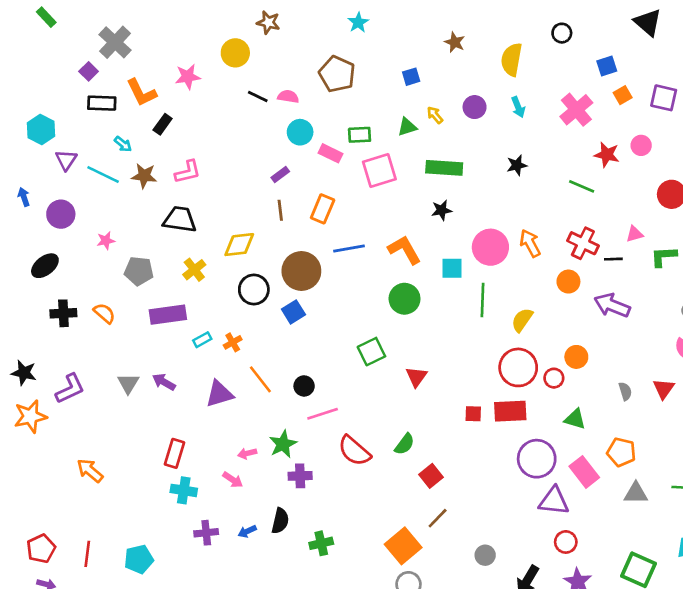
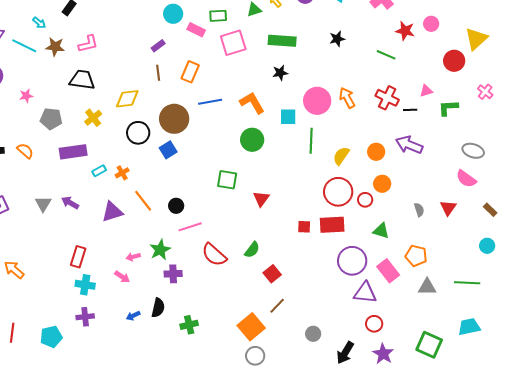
orange circle: (568, 282) -> (376, 152), moved
green square: (371, 352) -> (227, 180), turned 35
purple cross: (206, 533) -> (85, 317), moved

